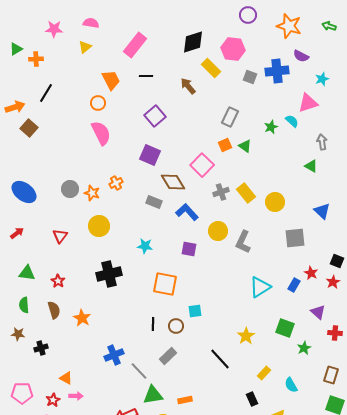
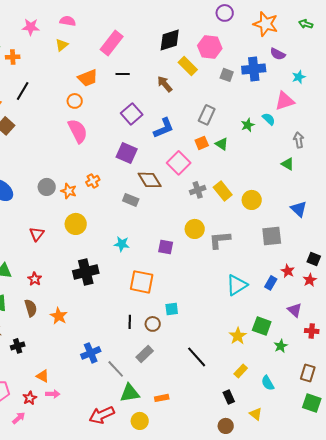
orange trapezoid: (111, 80) -> (88, 78), turned 95
blue L-shape: (187, 212) -> (164, 128), moved, turned 110
gray L-shape: (243, 242) -> (220, 240), turned 60
yellow star: (246, 336) -> (238, 336), moved

